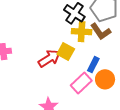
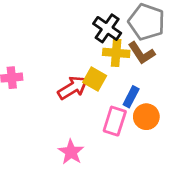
pink rectangle: (81, 83) -> (115, 121), turned -30

